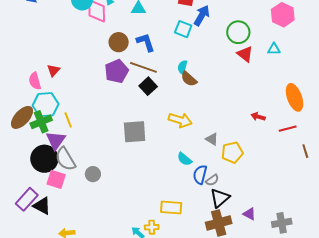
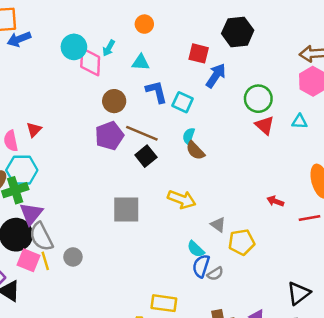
cyan square: (183, 29) -> (183, 102), moved
blue L-shape: (146, 42) -> (156, 92), moved
yellow line: (68, 120) -> (45, 261), moved
cyan semicircle: (184, 159) -> (196, 249), moved
black triangle: (220, 198) -> (299, 293), moved

